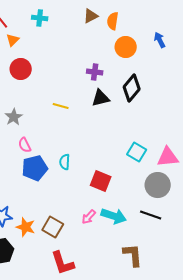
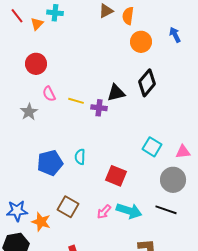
orange triangle: (13, 40) -> (37, 24), moved
purple cross: (95, 72) -> (99, 108), moved
pink semicircle: (25, 145) -> (49, 94), moved
pink triangle: (168, 157) -> (183, 152), size x0.7
brown square: (53, 227) -> (68, 207), moved

